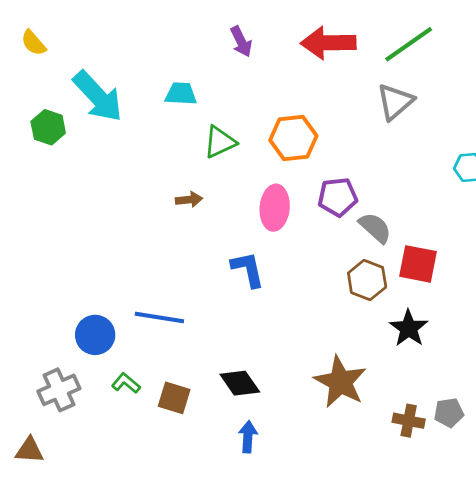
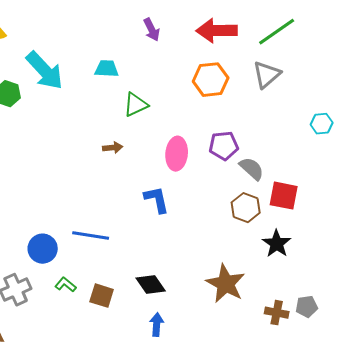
orange hexagon: (293, 138) -> (211, 80), moved

